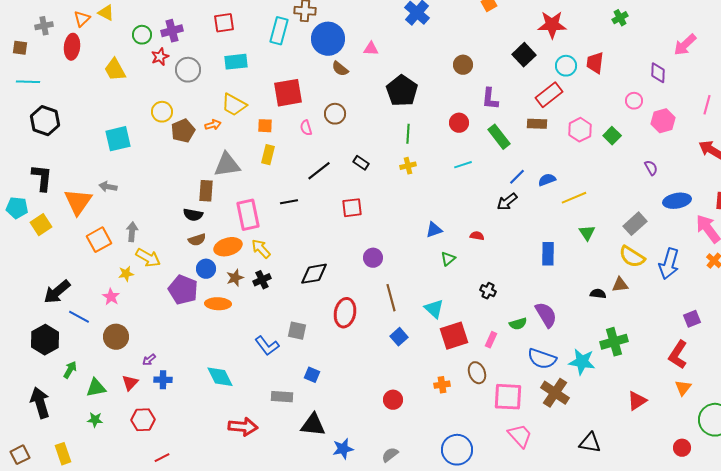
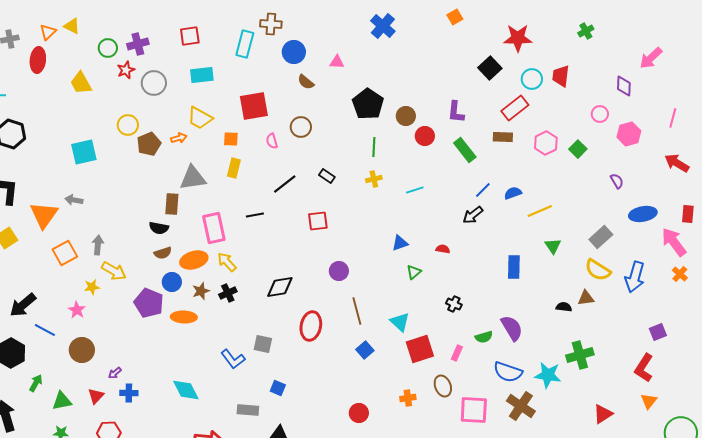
blue circle: (328, 39) -> (294, 52), size x0.7
brown circle: (463, 65) -> (406, 116), moved
cyan line: (463, 165) -> (415, 190), moved

